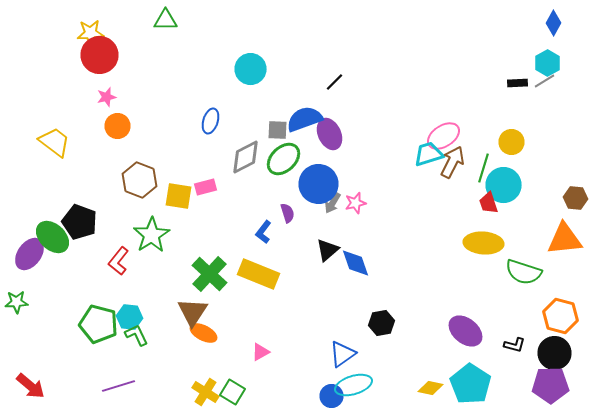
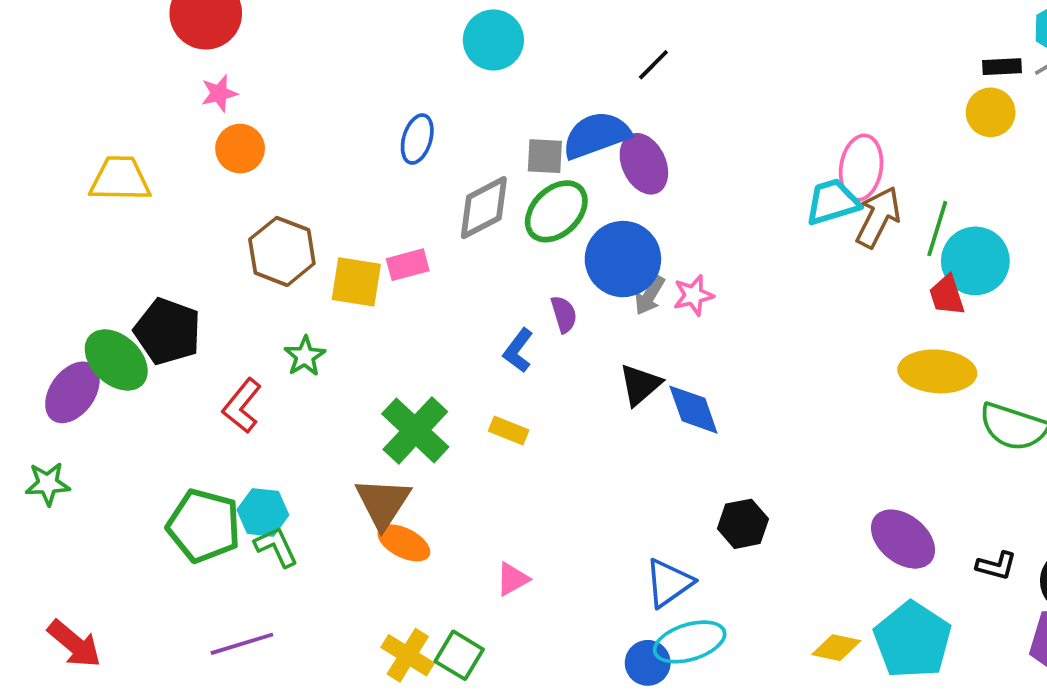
pink ellipse: (444, 136) -> (861, 168), turned -48
yellow trapezoid: (54, 142) -> (120, 179), turned -36
yellow circle: (512, 142) -> (991, 112), moved
green star: (152, 235) -> (305, 356), size x0.6
yellow rectangle: (258, 274) -> (509, 430), size x0.5

